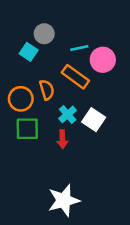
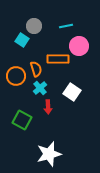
cyan line: (79, 48) -> (66, 26), moved
orange rectangle: (75, 77) -> (58, 59), turned -35
cyan cross: (68, 114) -> (40, 88), moved
green square: (27, 129) -> (22, 120), moved, turned 30

